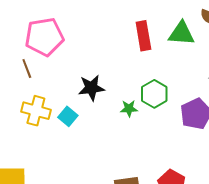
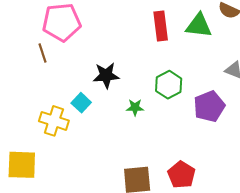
green star: (129, 108) -> (135, 107), moved
yellow cross: (36, 111) -> (54, 121), moved

